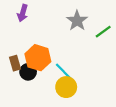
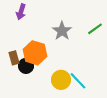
gray star: (77, 21) -> (62, 31), moved
cyan line: (64, 72) -> (78, 81), moved

